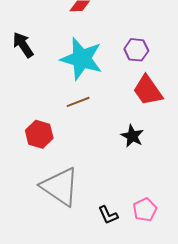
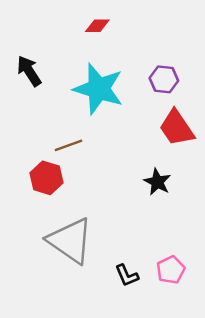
brown line: (78, 102) -> (69, 145), moved

